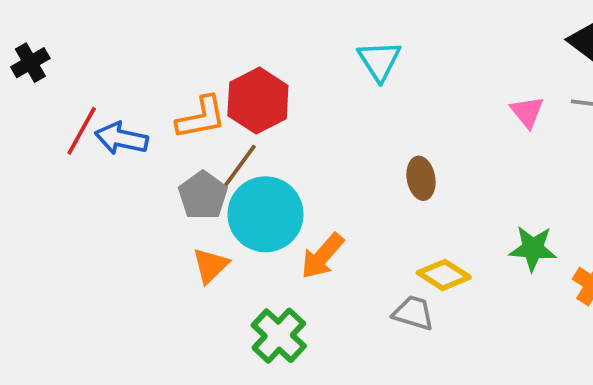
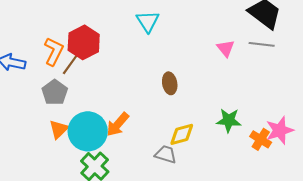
orange L-shape: (201, 118) -> (54, 51), turned -52
brown line: (239, 167) -> (72, 62), moved
cyan circle: (265, 214) -> (88, 131), moved
yellow diamond: (444, 275) -> (182, 134), turned -48

